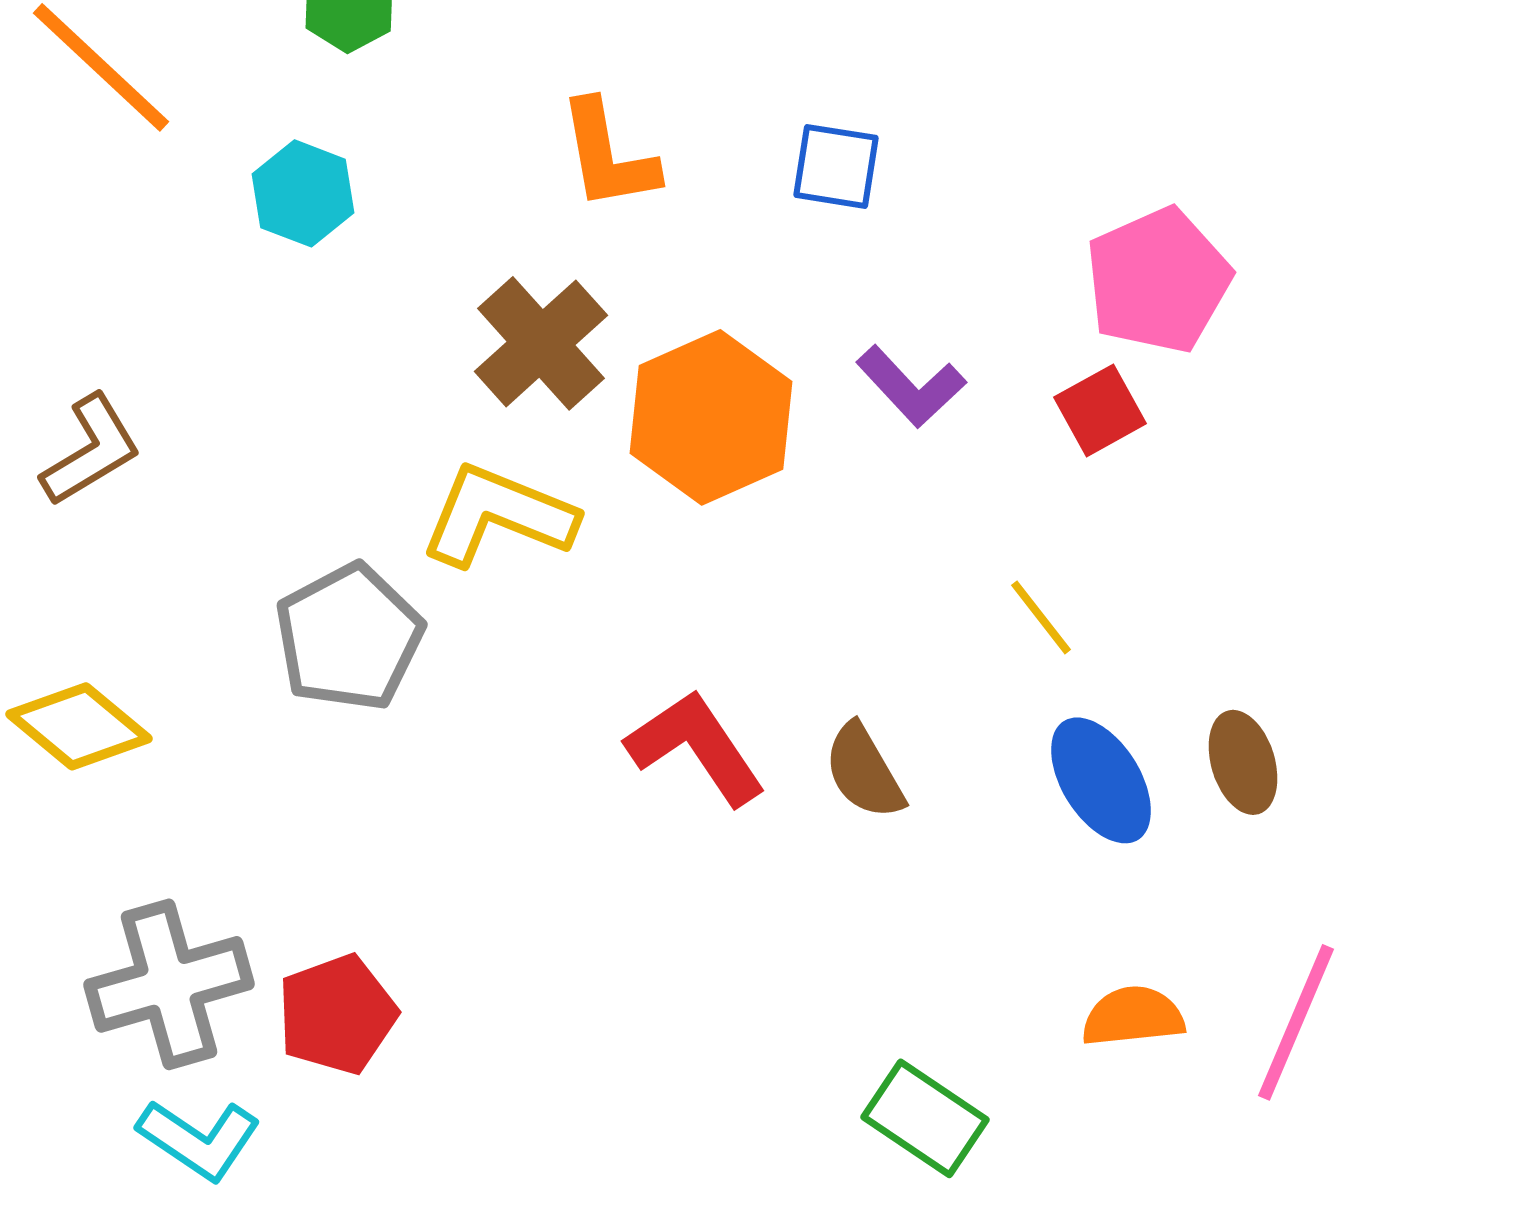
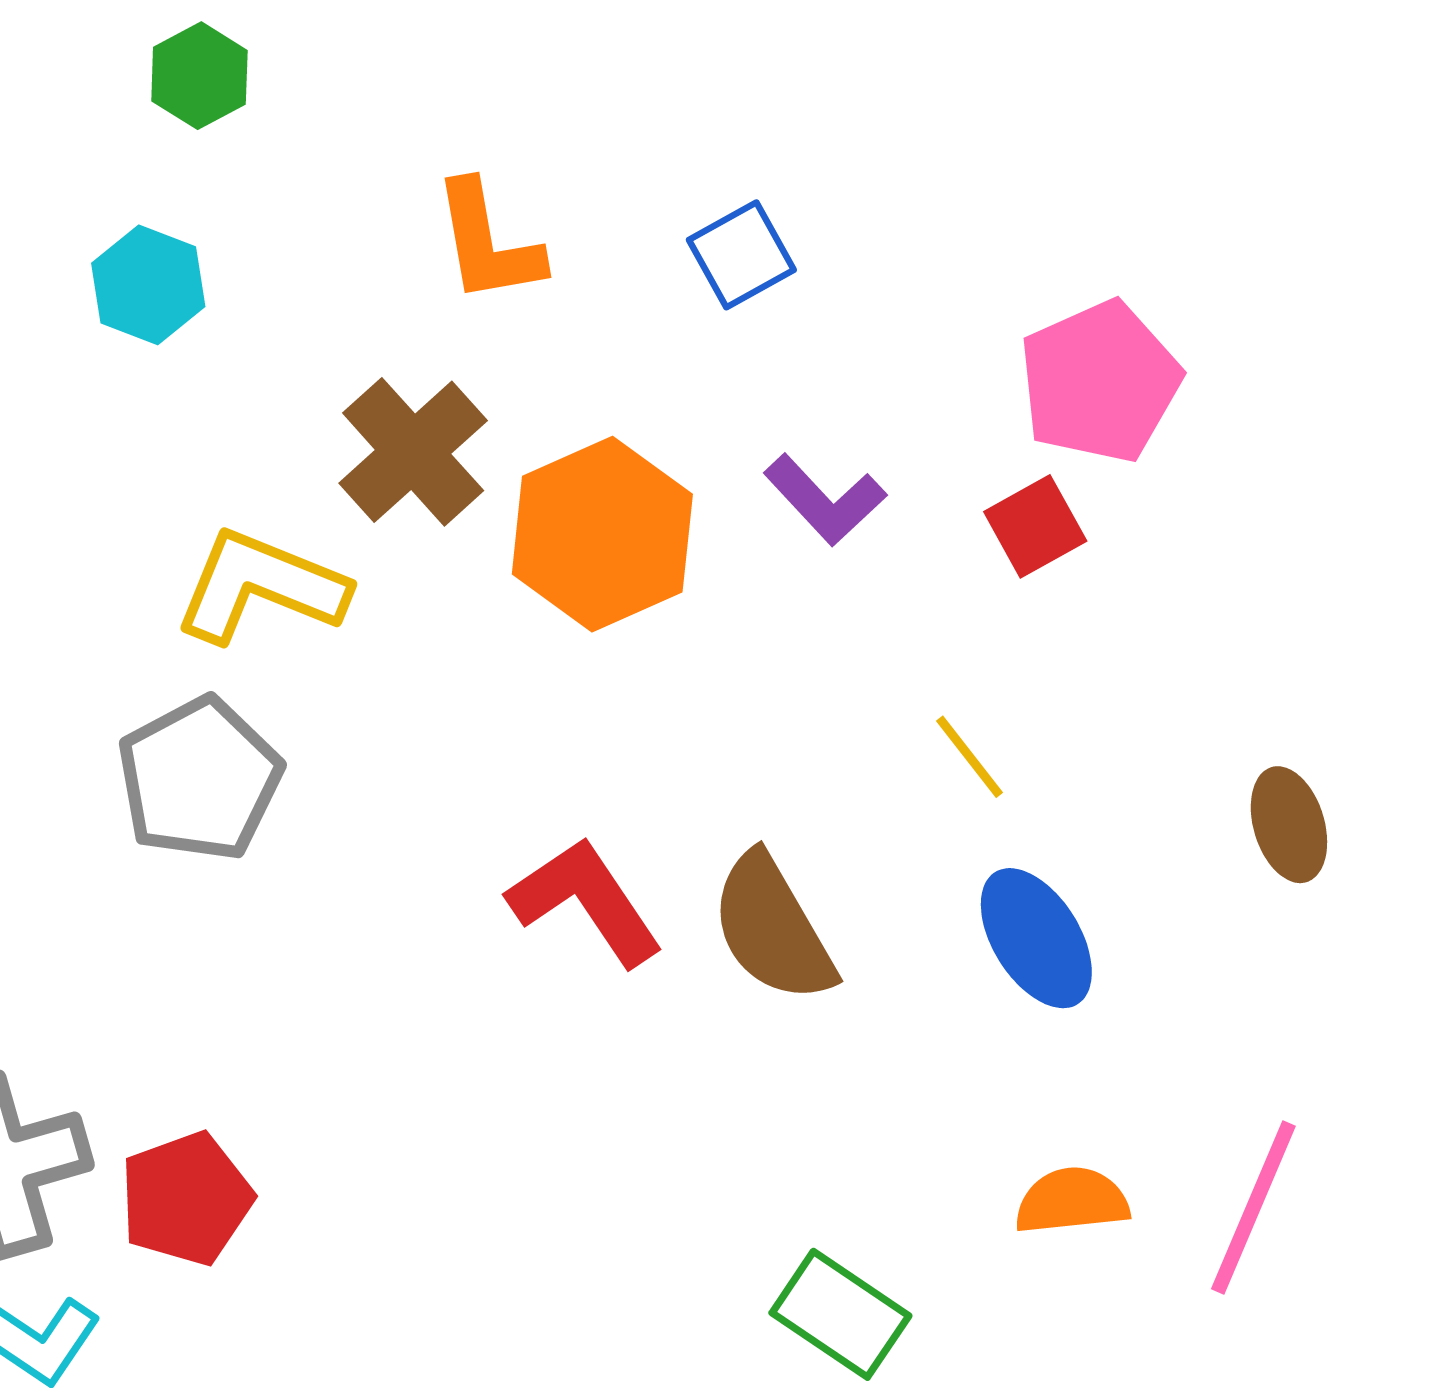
blue square: (836, 166) -> (741, 255), turned -38
yellow L-shape: (498, 515) -> (261, 586), moved
brown ellipse: (1243, 762) -> (1289, 825), moved
brown semicircle: (864, 771) -> (773, 928), size x1.4

